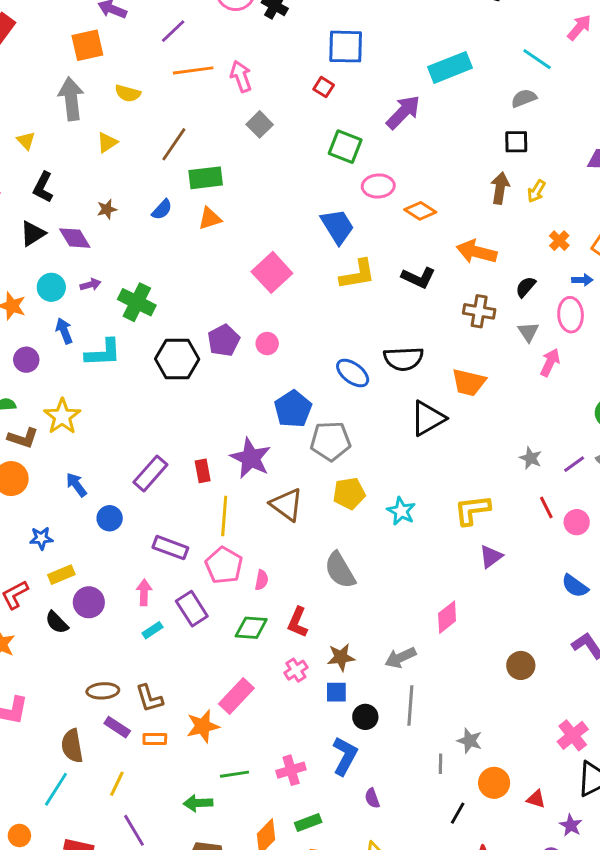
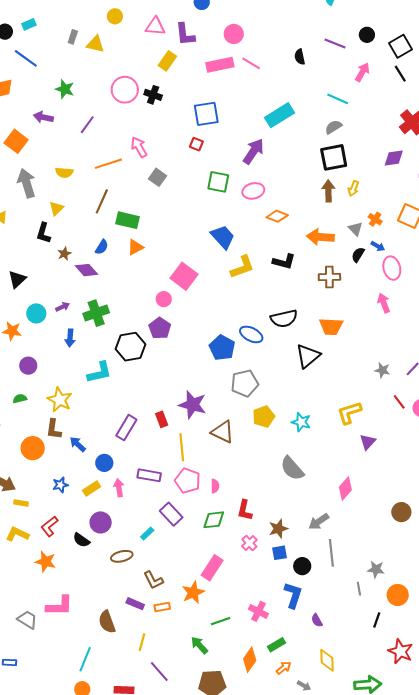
orange square: (87, 45) -> (16, 141), moved, turned -30
orange line: (193, 70) -> (108, 164), moved
black square: (516, 142) -> (334, 157), size x1.6
green rectangle: (206, 178) -> (127, 220), turned 30
pink ellipse: (378, 186) -> (253, 191), moved
black L-shape: (43, 187) -> (43, 233), moved
purple diamond: (75, 238) -> (87, 270), moved
blue arrow: (582, 280) -> (378, 246), moved, turned 40
green cross: (137, 302) -> (96, 313), turned -35
blue arrow: (64, 331) -> (70, 338), moved, turned -144
gray triangle: (528, 332) -> (355, 229), moved
pink circle: (267, 344) -> (164, 299), moved
cyan L-shape: (103, 353) -> (99, 372), moved
pink arrow: (550, 362) -> (384, 303), turned -36
blue pentagon: (293, 409) -> (222, 348), moved
brown L-shape: (23, 438) -> (54, 429), moved, turned 90
gray semicircle: (340, 570) -> (292, 468), moved
yellow rectangle: (61, 575) -> (92, 489), moved
pink arrow: (144, 592) -> (119, 488), moved
brown ellipse: (103, 691) -> (122, 556), moved
pink cross: (291, 770) -> (258, 611), turned -36
cyan line: (56, 789) -> (85, 659), moved
green arrow: (198, 803) -> (199, 645), turned 60

